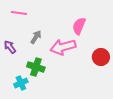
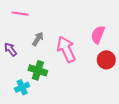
pink semicircle: (79, 26) -> (98, 35), moved
pink arrow: (63, 47) -> (66, 49), turned 80

